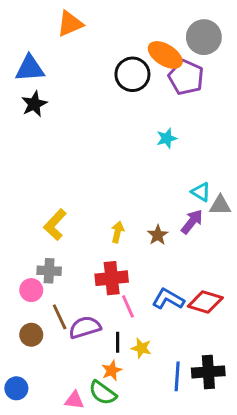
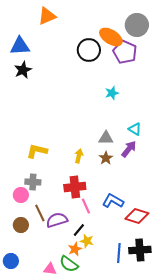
gray triangle: (220, 205) -> (106, 138), moved
yellow L-shape: (55, 225) -> (37, 151), turned 60
red diamond: (205, 302) -> (137, 216), moved
black line: (118, 342) -> (79, 230), turned 40
yellow star: (141, 348) -> (87, 241), moved

